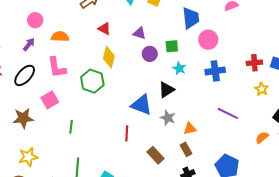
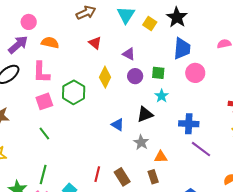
purple arrow: (29, 44) -> (18, 45), size x1.5
yellow diamond: (109, 57) -> (105, 77), moved
blue cross: (215, 71) -> (189, 124), moved
pink square: (50, 100) -> (44, 101), moved
blue triangle: (142, 105) -> (118, 125), size x0.6
green line: (71, 127) -> (44, 133), turned -56
red line: (127, 133) -> (97, 174), moved

